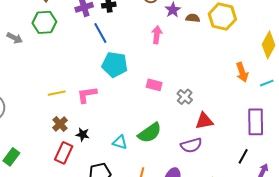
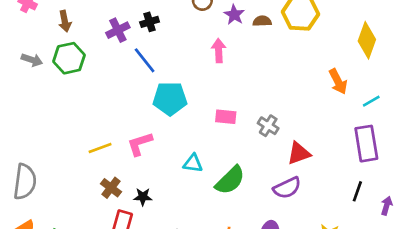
gray arrow: (15, 38) -> (32, 60), moved
cyan line: (267, 83) -> (371, 101), moved
cyan triangle: (120, 142) -> (193, 163), moved

